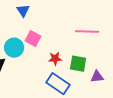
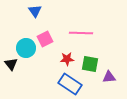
pink line: (87, 32) -> (81, 33), moved
pink square: (33, 39) -> (45, 39), turned 35

